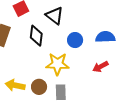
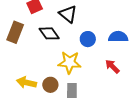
black diamond: (36, 36) -> (49, 33), turned -45
red arrow: (100, 67) -> (112, 66), turned 70

